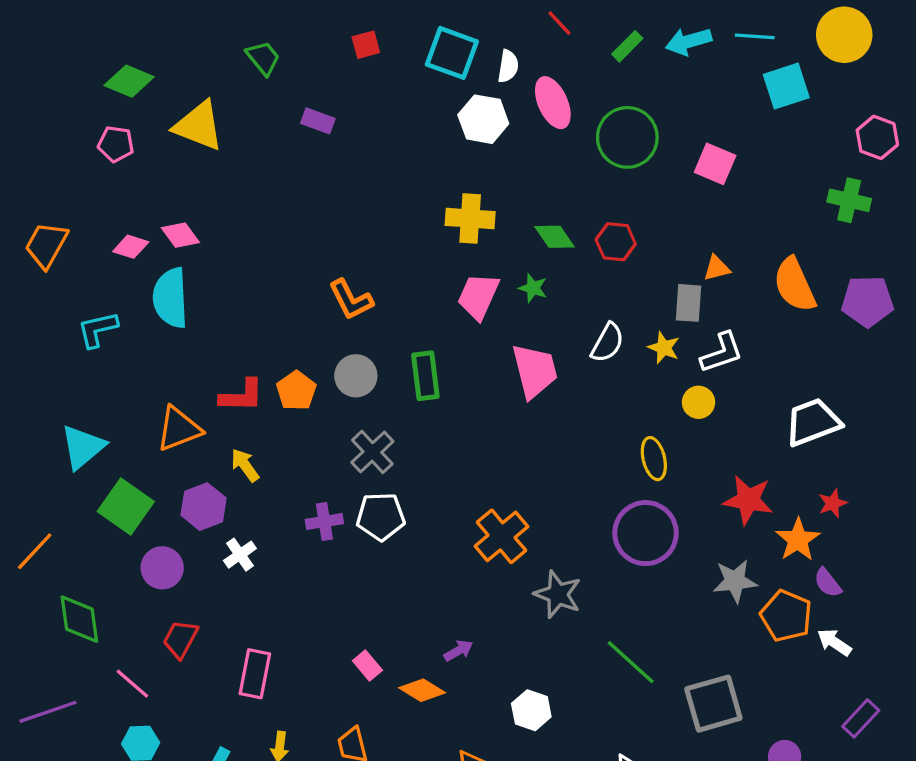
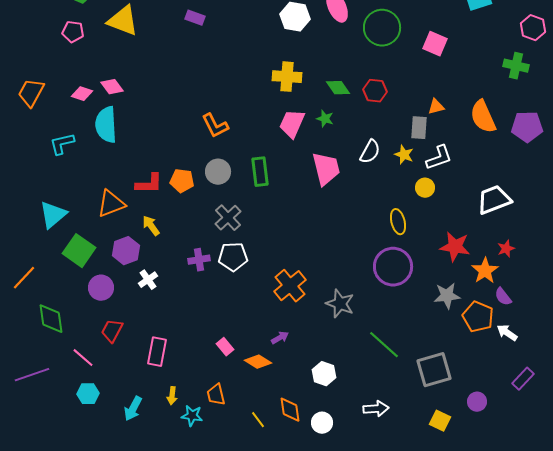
orange pentagon: (296, 391) -> (182, 181), turned -30
orange cross: (502, 536) -> (290, 286), moved

